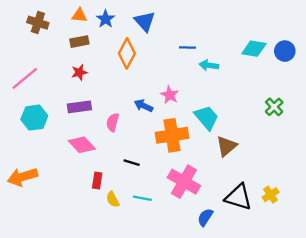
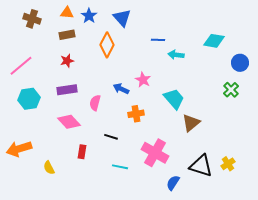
blue circle: (285, 51) -> (240, 63), moved
orange cross: (172, 135) -> (136, 114), moved, size x0.6
yellow semicircle: (113, 199) -> (49, 168), moved

